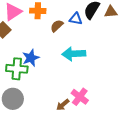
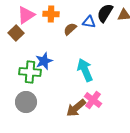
cyan arrow: (74, 54) -> (85, 70), moved, turned 70
brown arrow: (63, 105) -> (76, 108), size x1.5

